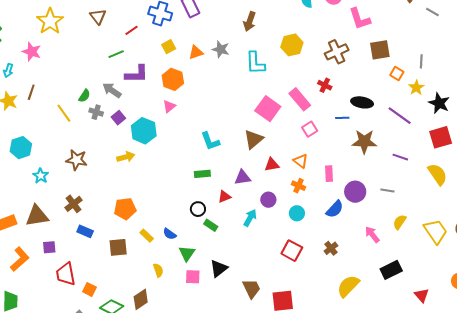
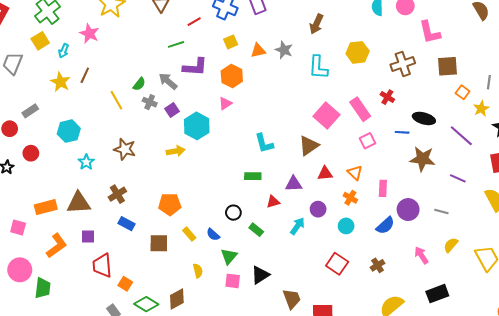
black circle: (198, 209) -> (233, 213), moved

